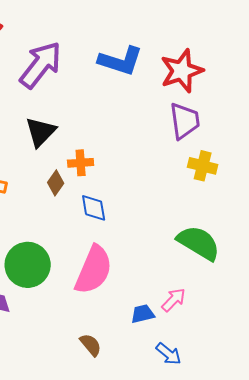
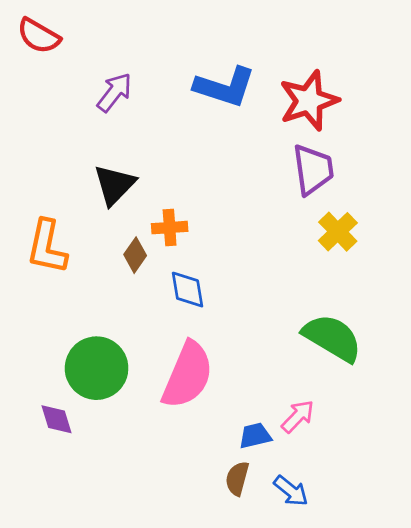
purple arrow: (41, 65) -> (114, 92), size x0.6
yellow cross: (203, 166) -> (338, 232), turned 32
brown semicircle: (91, 345) -> (237, 478), moved, turned -125

